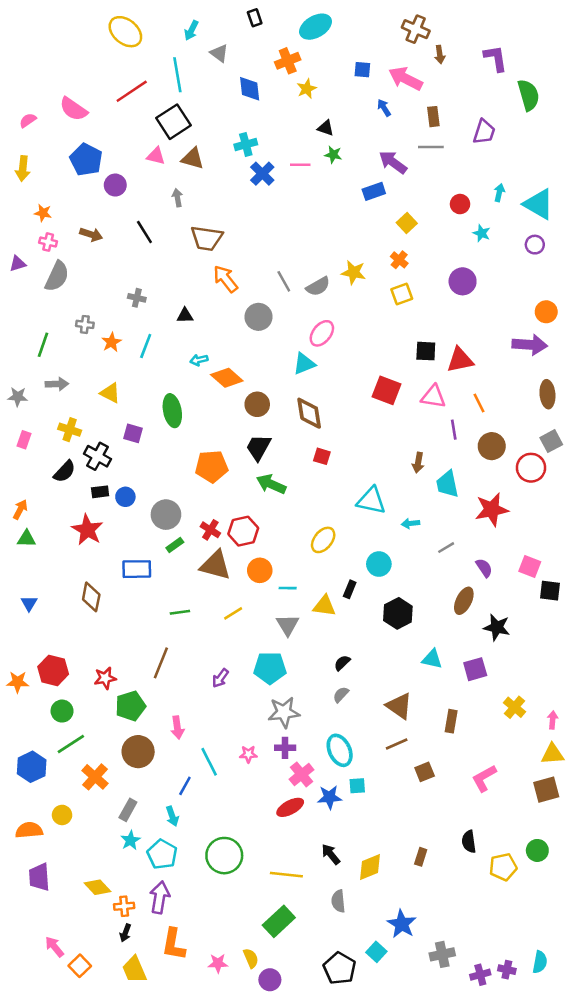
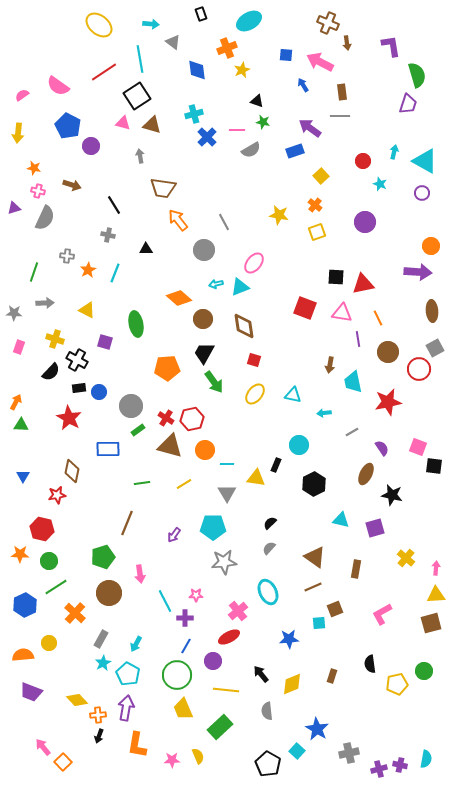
cyan arrow: (191, 30) -> (151, 24), turned -112
purple trapezoid: (484, 132) -> (408, 104), moved
black line: (144, 232) -> (114, 205), moved
gray semicircle: (318, 286) -> (251, 150), moved
cyan arrow: (199, 360) -> (216, 284), moved
green arrow: (271, 484) -> (214, 382), turned -150
cyan triangle: (371, 501) -> (293, 395), size x0.7
yellow ellipse: (323, 540) -> (255, 394), moved
red star: (105, 678) -> (57, 495), moved
orange star: (18, 682) -> (20, 554), moved
purple cross: (285, 748) -> (185, 618), moved
blue line: (185, 786) -> (186, 646), moved
cyan square: (357, 786) -> (319, 623), moved
blue star: (329, 797) -> (289, 639), moved
cyan arrow: (172, 816) -> (136, 644), turned 49
purple trapezoid: (39, 877) -> (31, 692), turned -65
yellow trapezoid: (134, 970) -> (183, 709), moved
purple circle: (270, 980) -> (213, 661), moved

